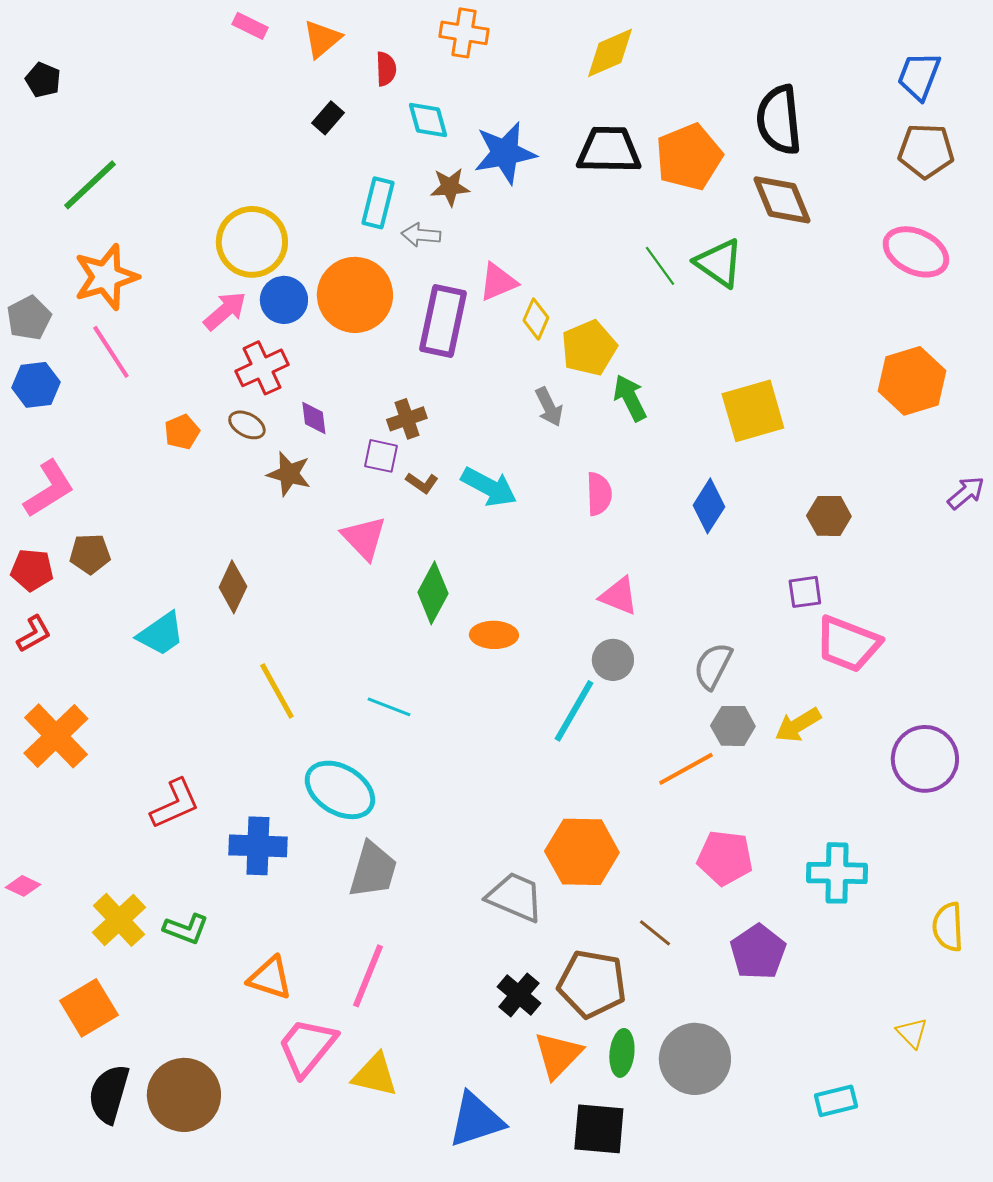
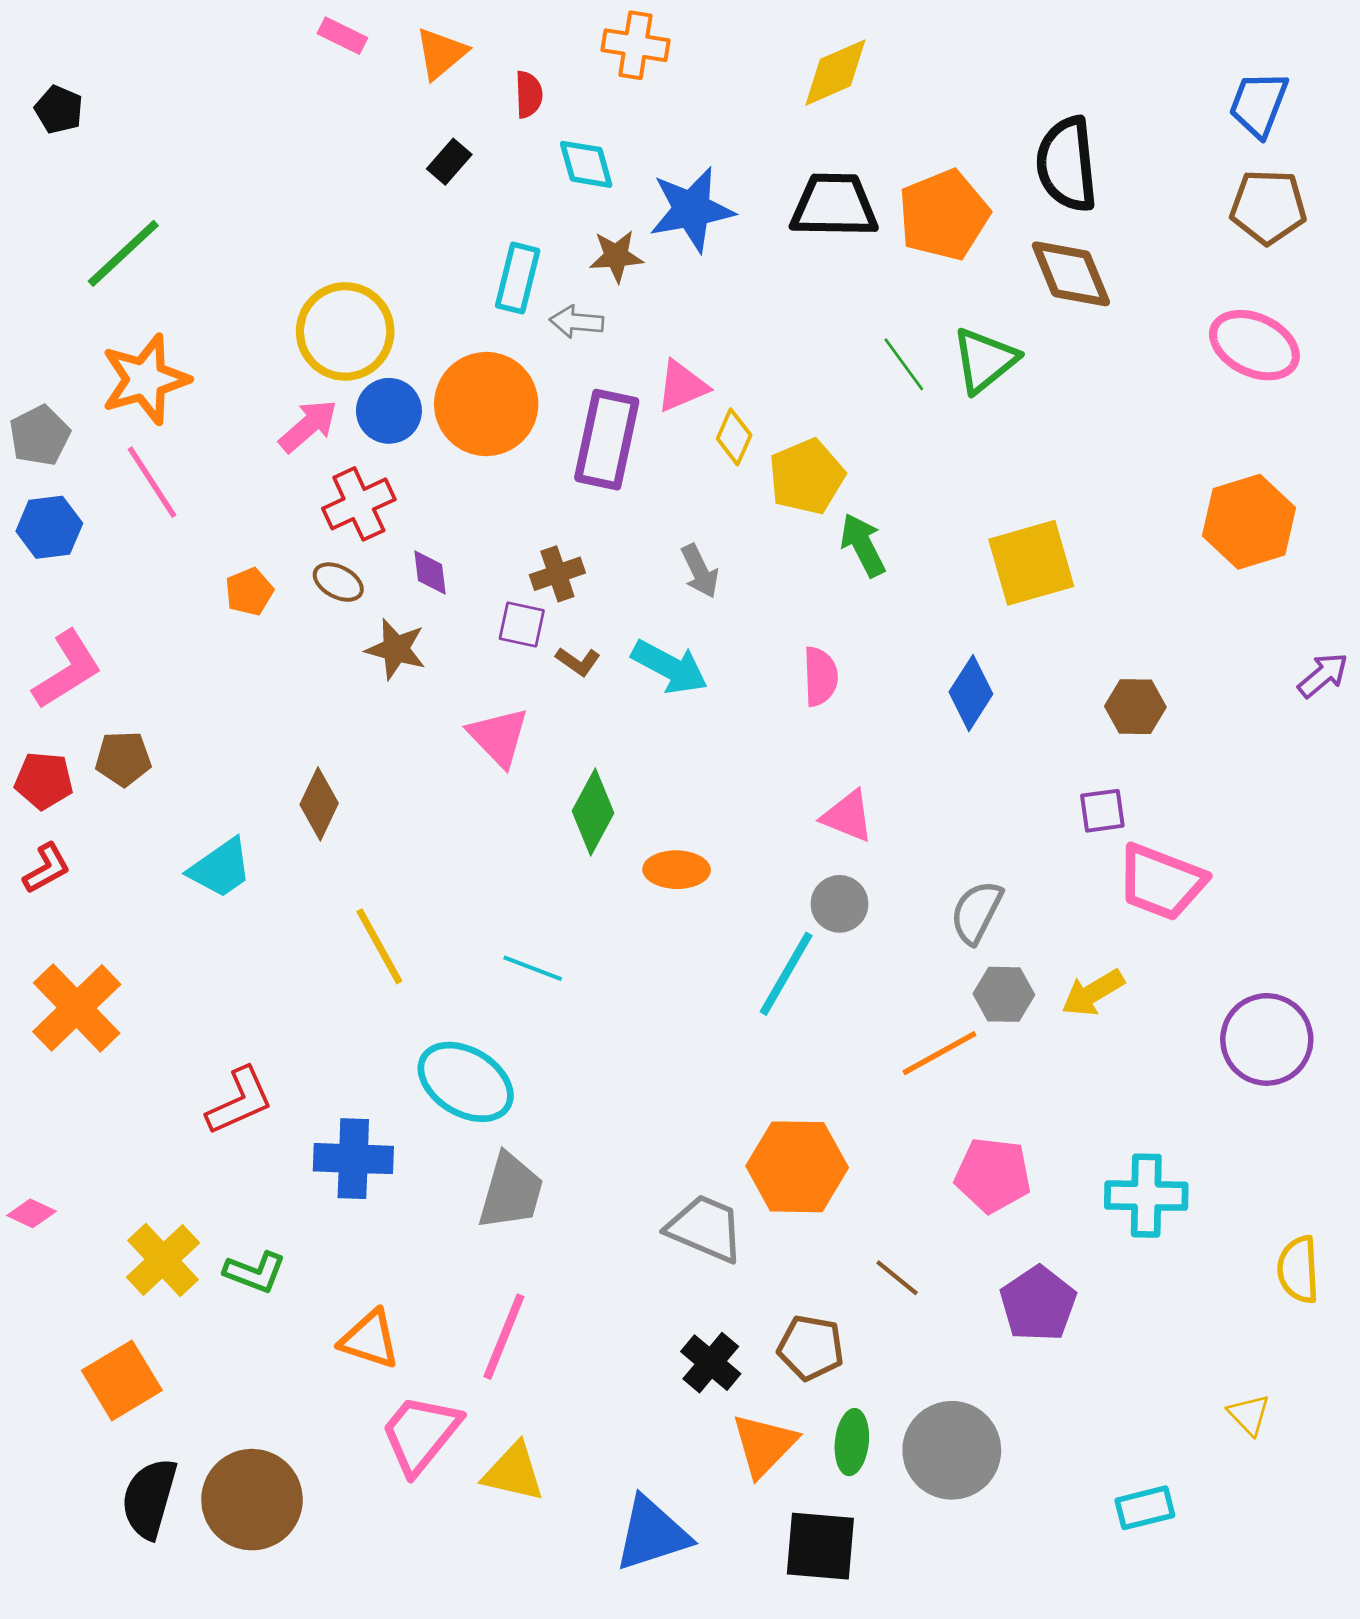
green triangle: (719, 263) -> (985, 360), turned 46
gray arrow: (549, 407) -> (700, 571), moved
brown pentagon: (592, 984) -> (811, 1348), size x0.7

